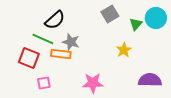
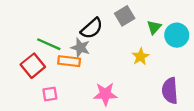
cyan circle: (156, 18) -> (177, 35), moved
black semicircle: (55, 20) -> (92, 28), moved
red square: (29, 58) -> (33, 66), turned 30
purple semicircle: (150, 80) -> (170, 91), turned -95

